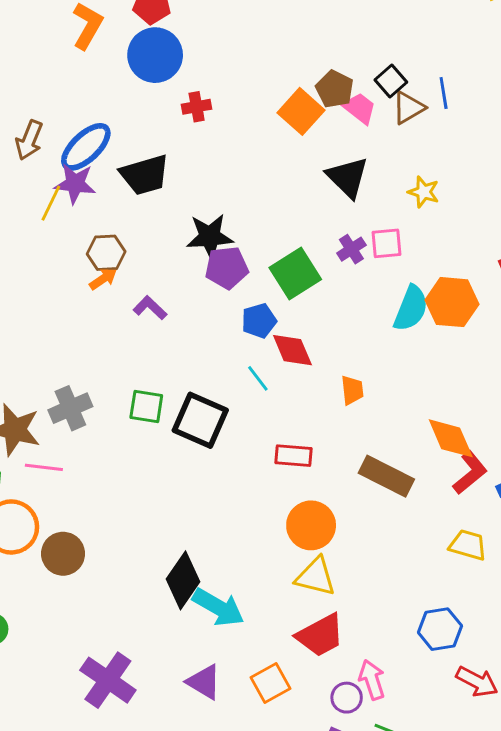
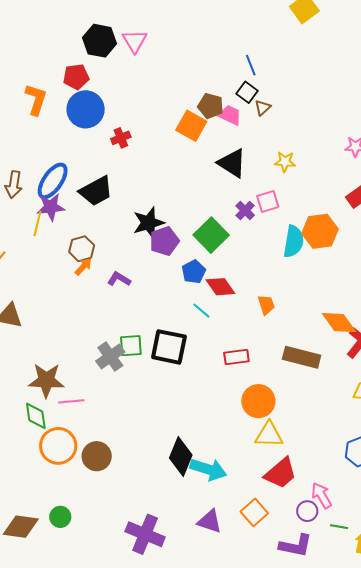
blue line: (444, 93) -> (251, 65), moved
brown triangle: (408, 108) -> (263, 108), size x0.7
gray cross: (70, 408) -> (110, 357), moved

